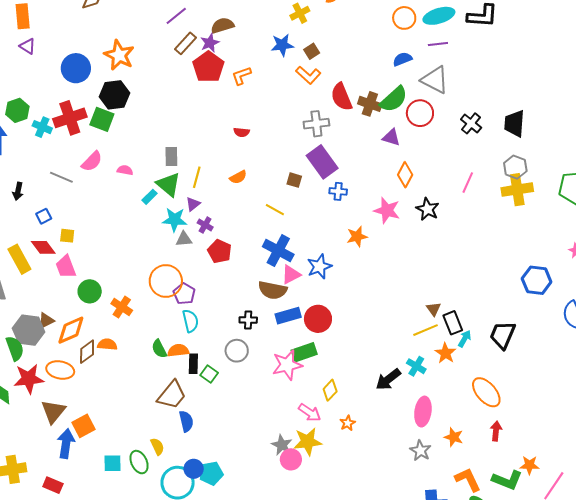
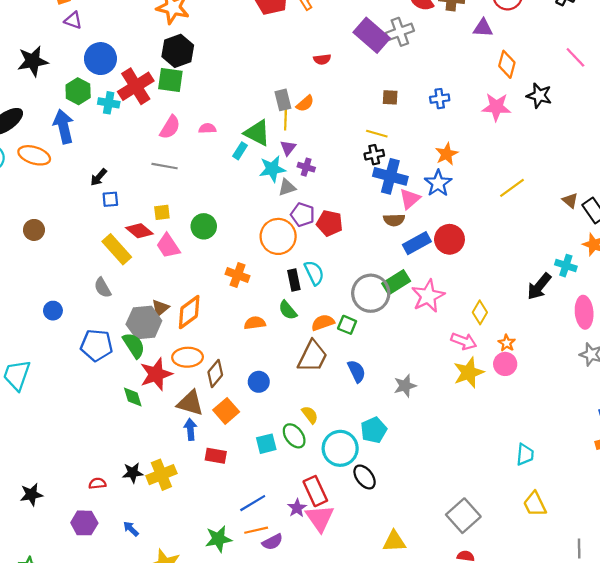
blue circle: (76, 68) -> (100, 59), moved
gray rectangle: (171, 157) -> (283, 100), moved
purple rectangle: (322, 162) -> (372, 35), moved
gray line: (61, 177) -> (165, 166), moved
orange semicircle: (238, 177) -> (305, 104), moved
pink line: (468, 183) -> (575, 57), turned -55
black arrow: (18, 191) -> (99, 177), turned 42
blue square: (44, 216) -> (110, 199), moved, turned 35
orange star: (357, 236) -> (447, 154), moved
red pentagon: (220, 251) -> (330, 223), moved
brown semicircle: (273, 290) -> (394, 220), size x0.7
green circle: (90, 291) -> (204, 226), moved
purple pentagon: (184, 294) -> (303, 215), moved
black cross: (248, 320) -> (374, 155), moved
yellow line: (425, 330) -> (512, 188), moved
orange semicircle: (107, 344) -> (255, 323), moved
orange semicircle: (178, 350) -> (323, 323), moved
gray circle: (237, 351) -> (371, 293), size x1.5
brown diamond: (87, 352) -> (215, 373), moved
green rectangle: (304, 352) -> (396, 282), moved
black rectangle: (193, 364) -> (294, 280), moved
brown triangle: (53, 411) -> (190, 403), turned -40
blue semicircle: (186, 421) -> (357, 371), moved
blue arrow: (66, 444) -> (190, 429), moved, size x0.7
gray star: (282, 445) -> (405, 386), moved, turned -30
pink circle: (291, 459) -> (505, 364), moved
blue circle: (194, 469) -> (259, 382), moved
red rectangle: (53, 485) -> (216, 456), moved

